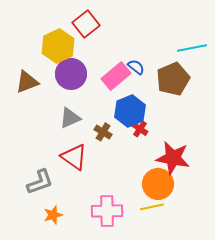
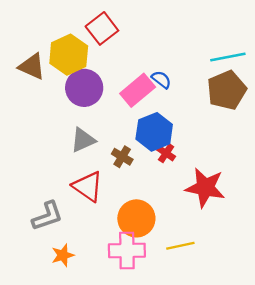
brown pentagon: (173, 79) -> (227, 90), moved
brown triangle: (27, 82) -> (32, 66), moved, turned 45
orange circle: (158, 184) -> (136, 218), moved

